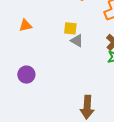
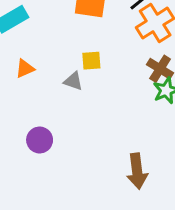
gray triangle: (77, 41) -> (73, 81), moved

